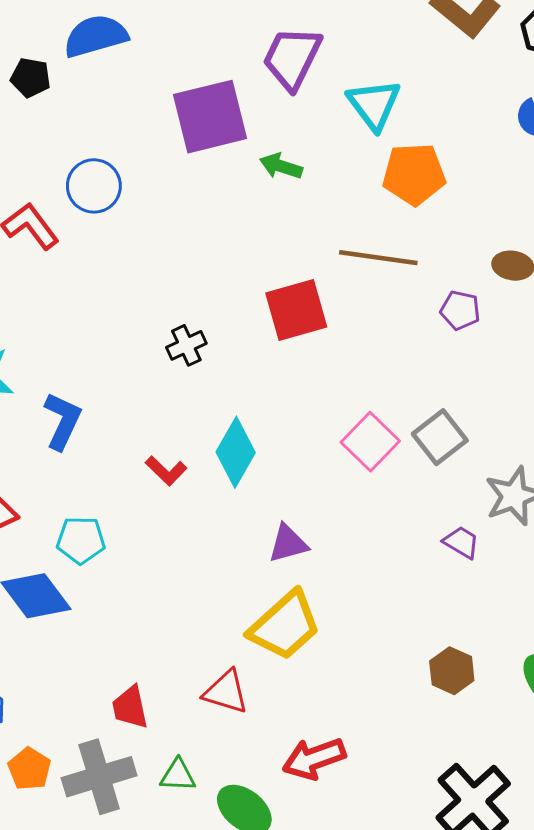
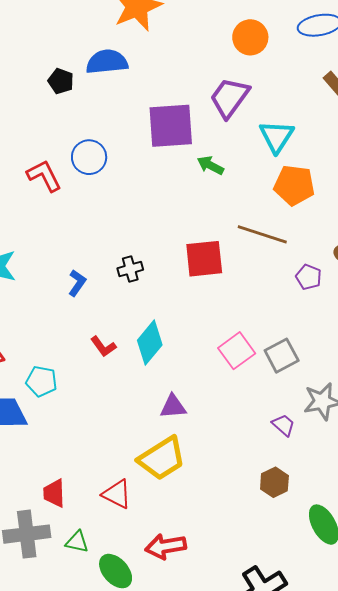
blue L-shape: (63, 421) -> (77, 283), moved, size x0.7
brown hexagon: (452, 671) -> (274, 482), moved

